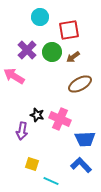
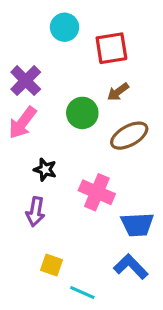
purple cross: (27, 50) -> (26, 81), moved
green circle: (52, 52) -> (82, 113), moved
pink arrow: (14, 76) -> (22, 123), turned -85
black star: (37, 115) -> (45, 170), moved

